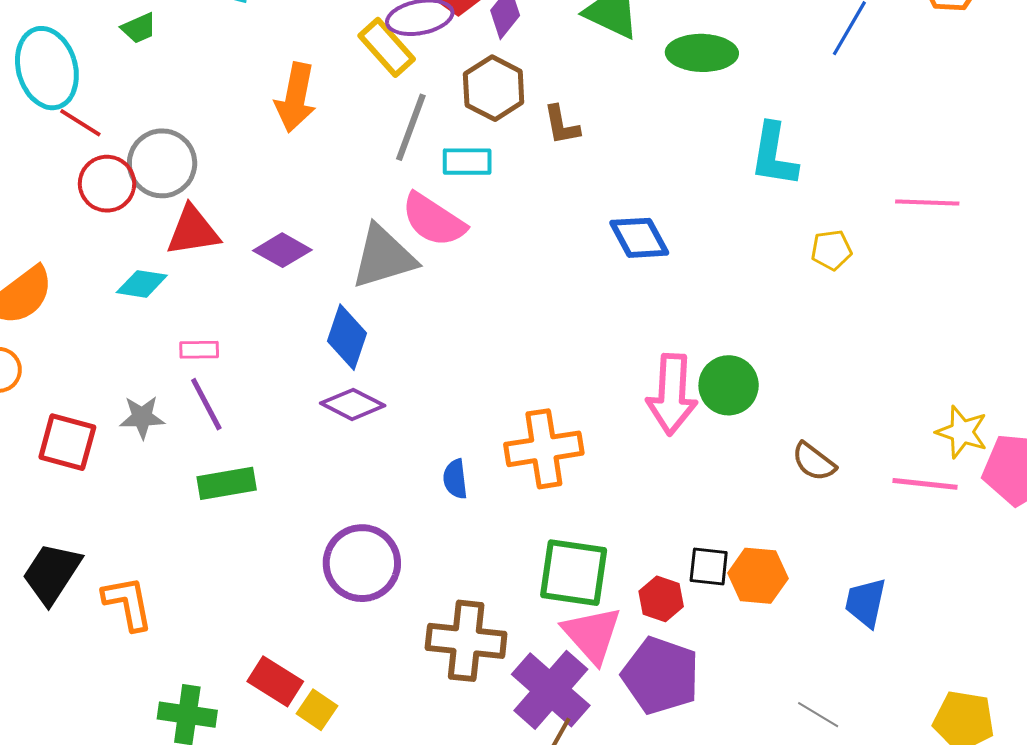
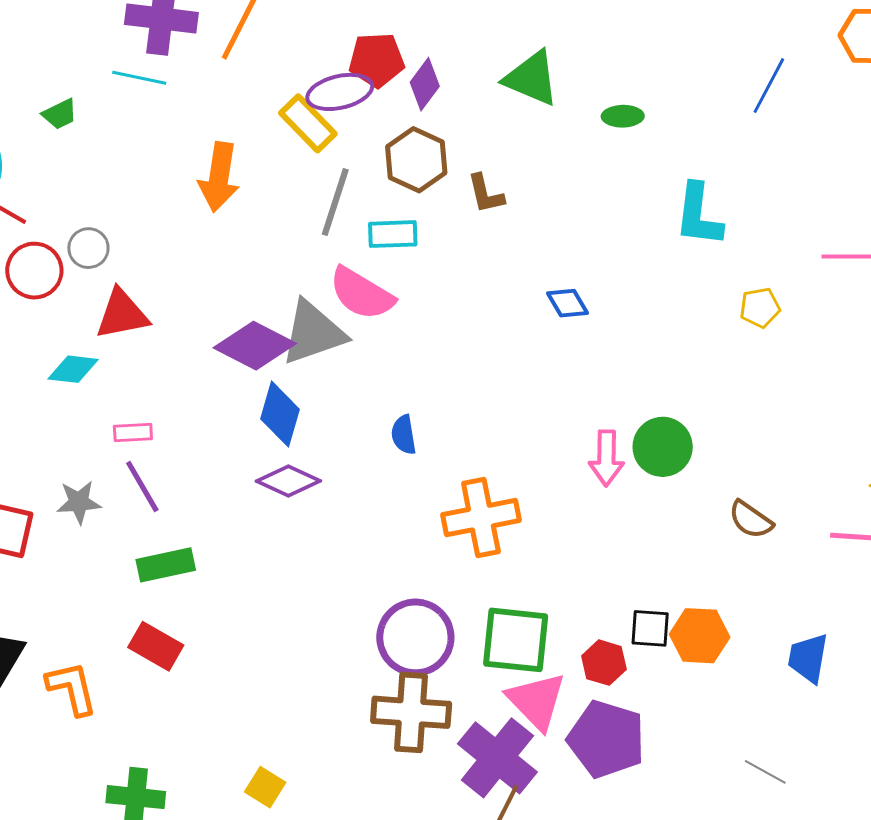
green ellipse: (702, 53) -> (623, 116), size x0.6
gray circle: (162, 163) -> (88, 248), size x0.6
blue diamond: (639, 238) -> (568, 303), size x0.7
purple diamond: (282, 250) -> (255, 346), moved, size x1.4
pink arrow: (672, 394) -> (606, 458), size x0.7
blue semicircle: (455, 479) -> (404, 435), moved
purple circle: (362, 563) -> (415, 637), moved
red rectangle: (275, 681) -> (156, 646), moved

